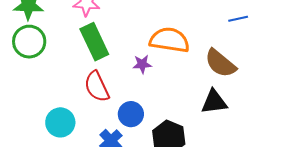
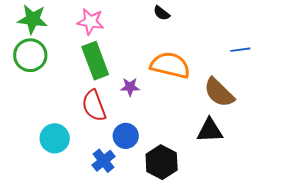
purple star: (142, 64) -> (130, 87), moved

